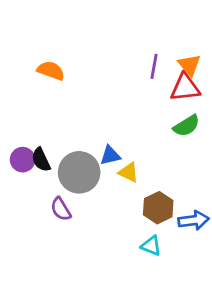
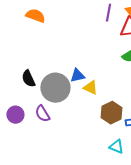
purple circle: (23, 160) -> (15, 115), moved
cyan triangle: (151, 246) -> (116, 147), moved

